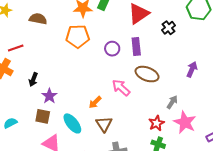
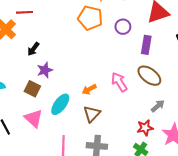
purple circle: (112, 49) -> (123, 27), moved
gray arrow: (172, 102) -> (158, 106), moved
cyan ellipse: (72, 123) -> (60, 104), turned 60

